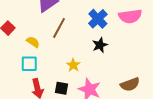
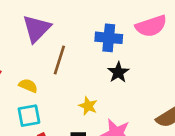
blue cross: (98, 19) -> (109, 38), turned -30

